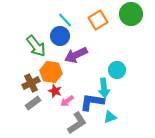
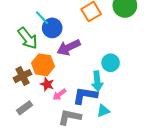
cyan line: (65, 20) -> (42, 18), moved
gray rectangle: (33, 103) -> (25, 108), moved
gray L-shape: (77, 123) -> (70, 117), turned -135

